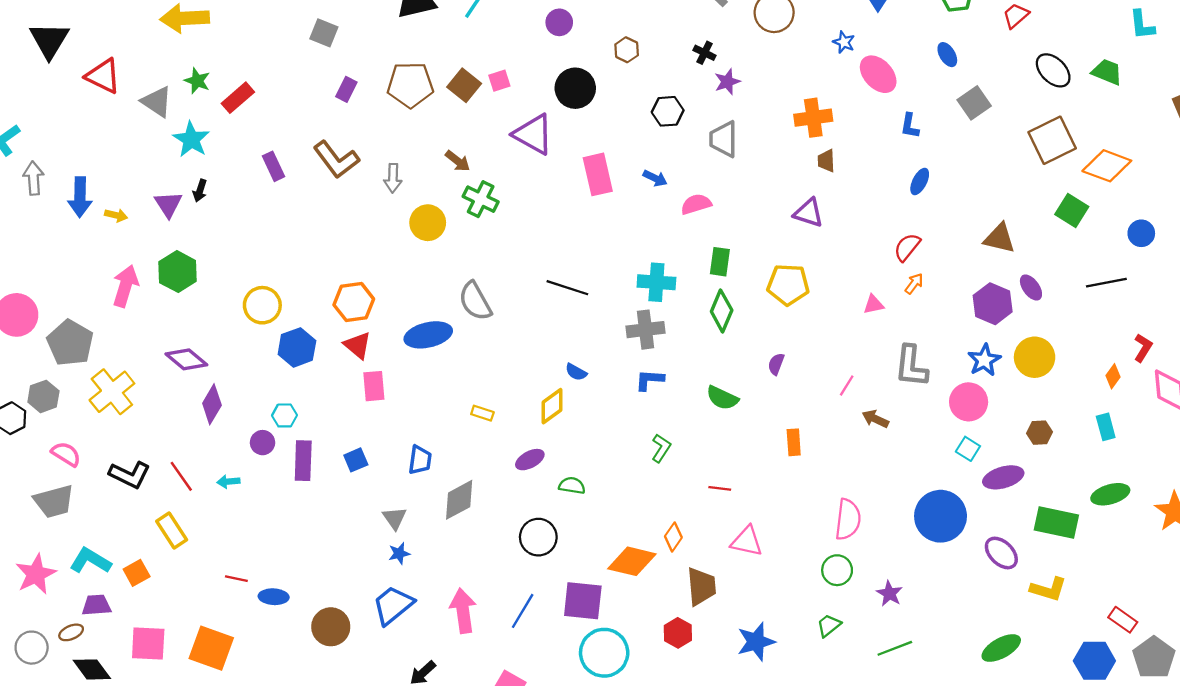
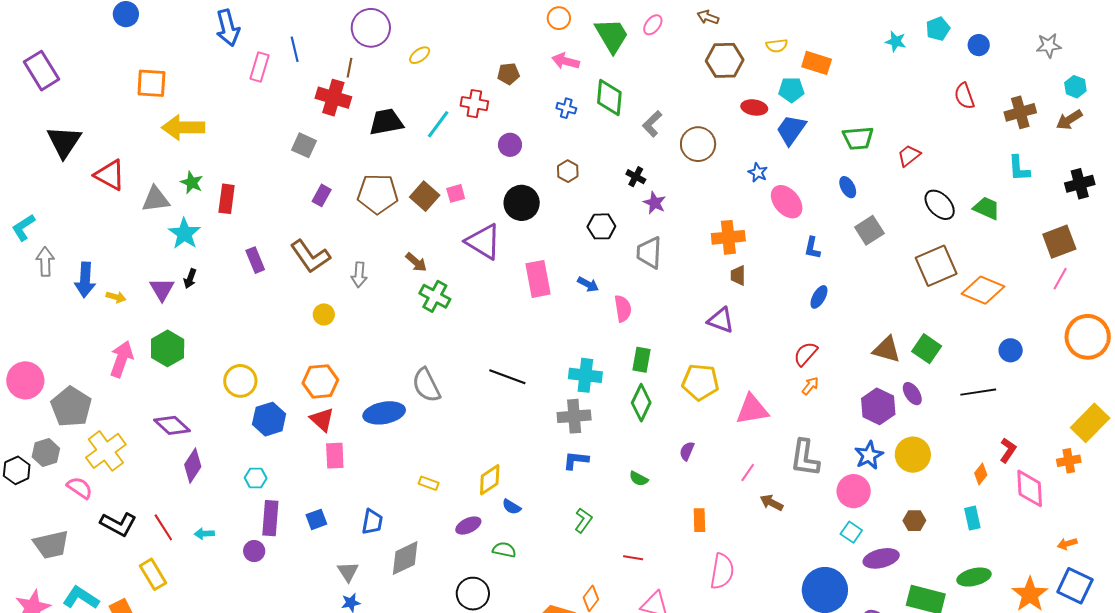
purple star: (727, 82) -> (655, 203), turned -30
red rectangle: (238, 98) -> (227, 199), turned -44
gray triangle: (157, 102) -> (156, 199), turned -44
pink semicircle: (696, 204) -> (623, 309), turned 96
green square: (1072, 211) -> (927, 349), moved
yellow circle: (428, 223) -> (324, 314), moved, size x0.7
pink triangle: (874, 304) -> (752, 409), moved, size x1.8
blue semicircle: (576, 372) -> (511, 507), moved
green semicircle: (722, 398) -> (639, 479), size x0.7
purple circle: (263, 443) -> (254, 551), moved
pink semicircle: (66, 454) -> (80, 488), moved
pink semicircle: (848, 519) -> (722, 571), moved

